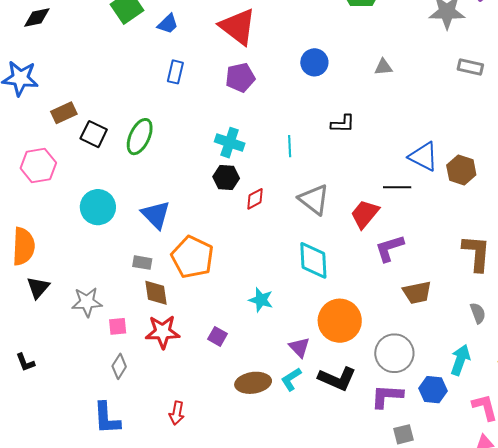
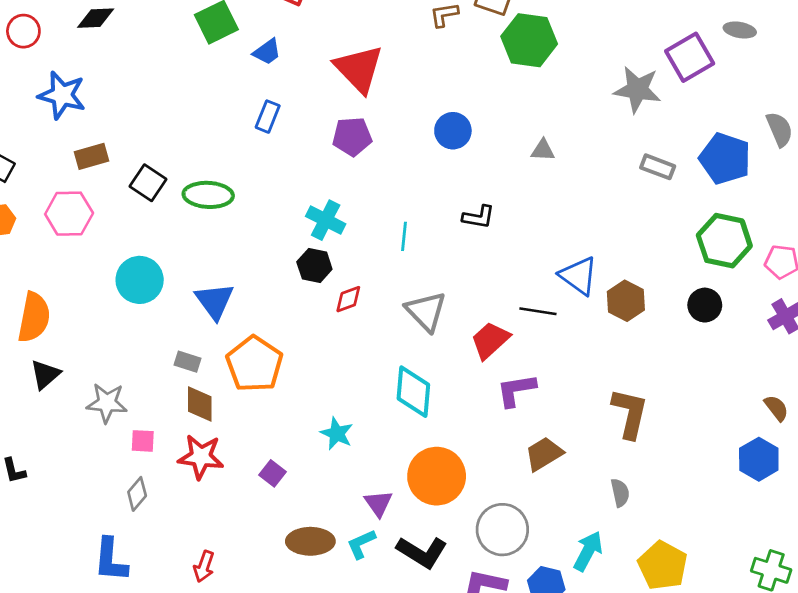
brown rectangle: (64, 113) -> (91, 156), moved
green ellipse: (140, 137) -> (208, 195), turned 60
brown trapezoid: (417, 292) -> (544, 454), turned 152

